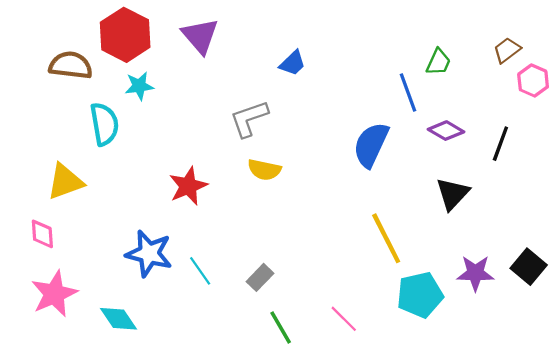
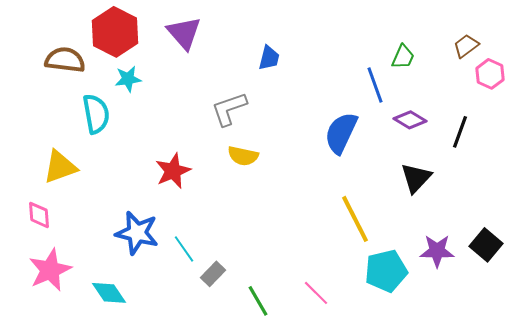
blue trapezoid: (293, 63) -> (269, 58), turned -32
gray rectangle: (260, 277) -> (213, 274), moved

